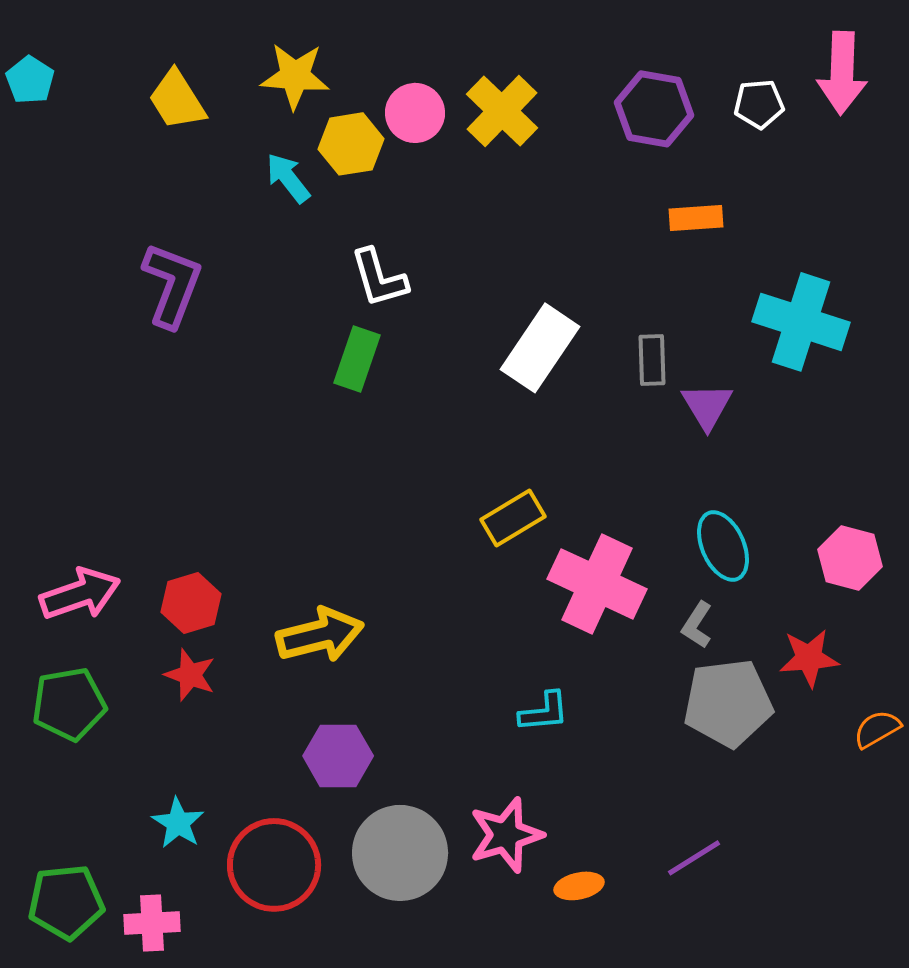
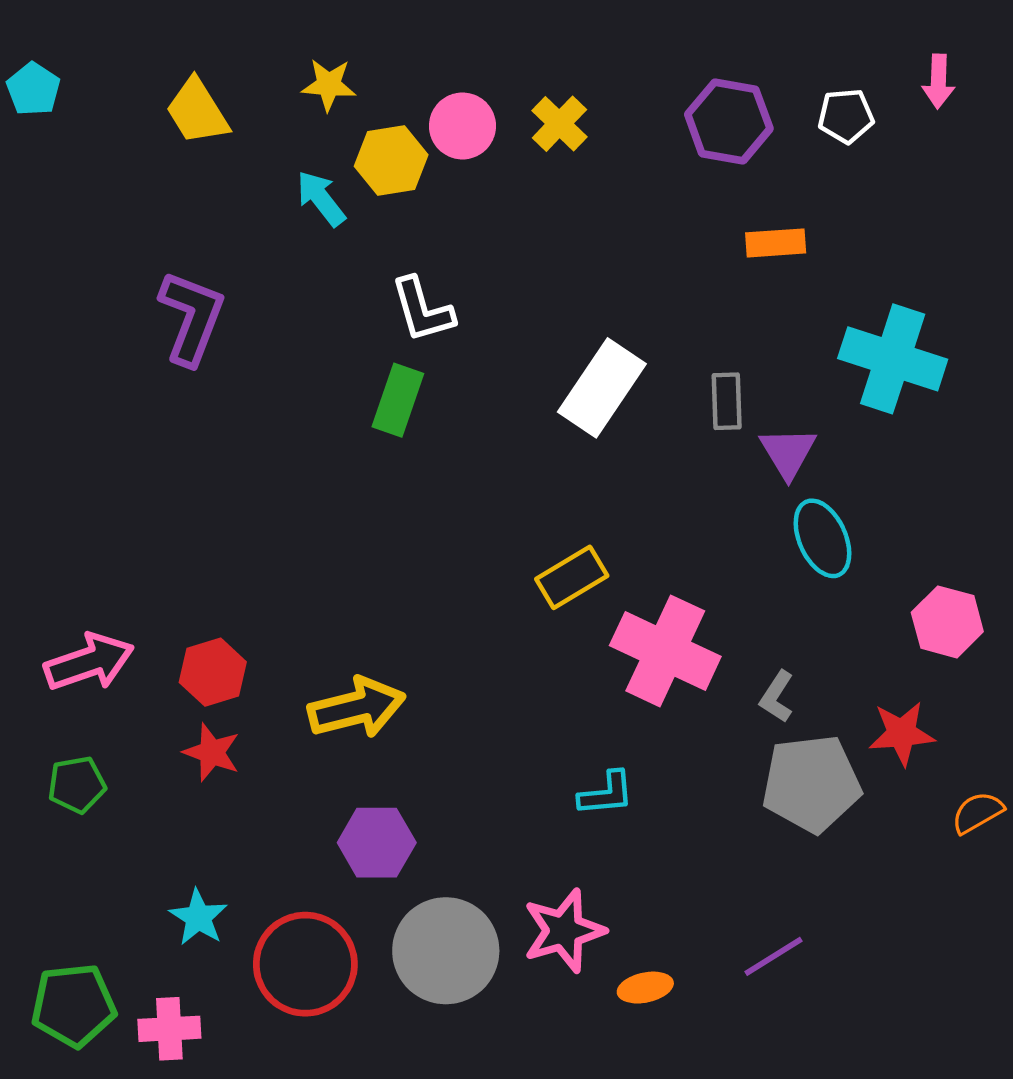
pink arrow: (842, 73) -> (938, 81), size x0.6
yellow star: (295, 76) -> (329, 85), size x0.7
yellow cross: (502, 111) -> (559, 124), size x0.7
cyan ellipse: (723, 546) -> (822, 538), moved
green pentagon: (69, 704) -> (77, 785), size x0.7

